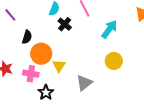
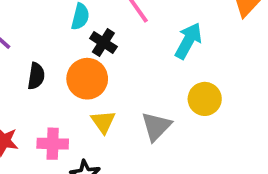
orange circle: (41, 54) -> (87, 79), moved
gray triangle: (84, 83) -> (156, 126), moved

